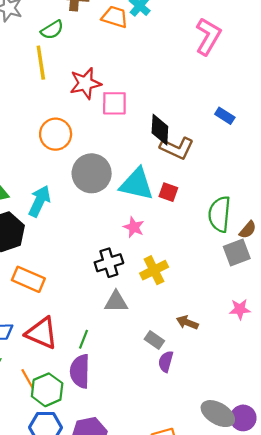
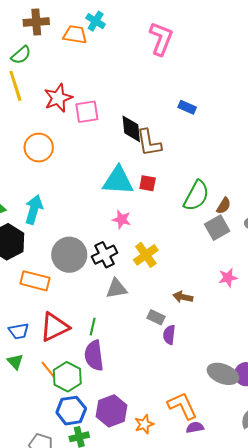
brown L-shape: (177, 148) -> (149, 143), turned 64
gray circle: (92, 173) -> (69, 255), moved
green semicircle: (220, 214) -> (196, 196), turned -148
red triangle: (42, 333) -> (54, 327), turned -40

